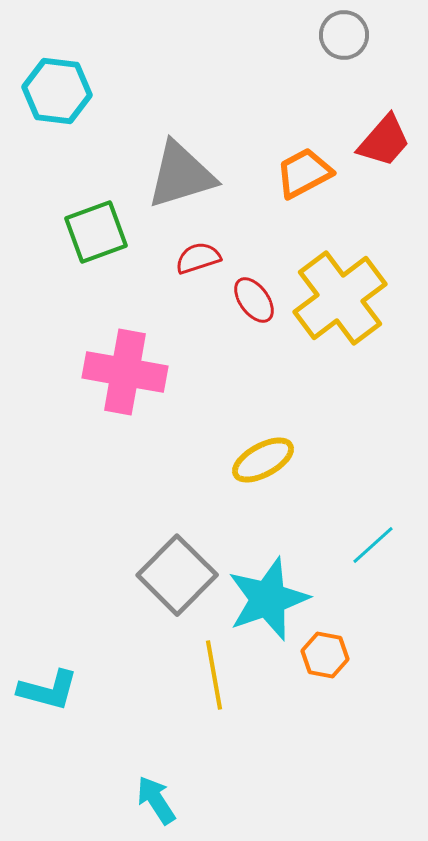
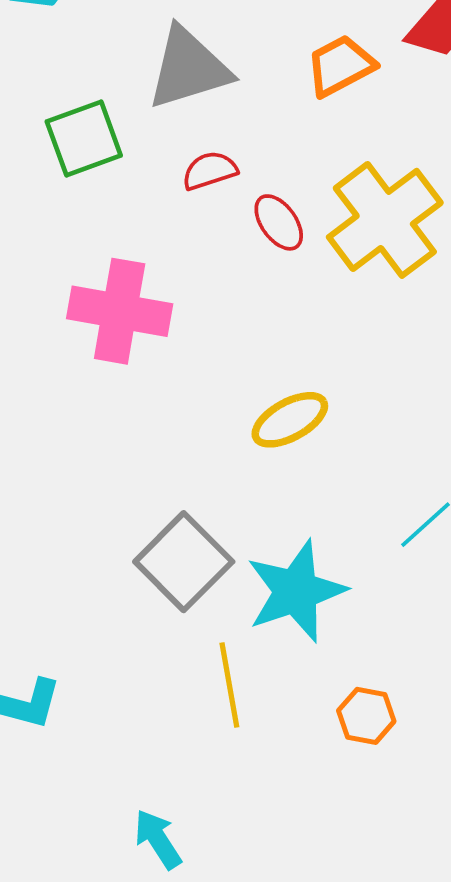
orange hexagon: (325, 655) -> (366, 716), moved

